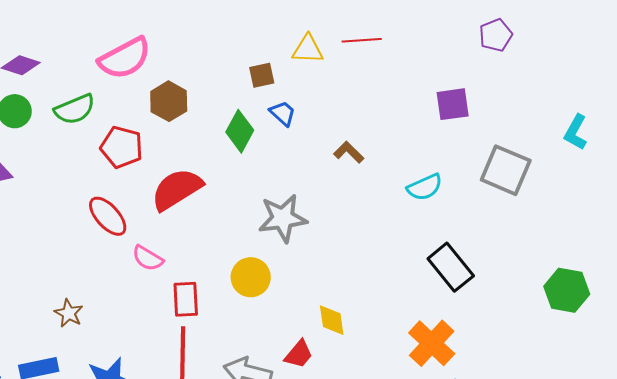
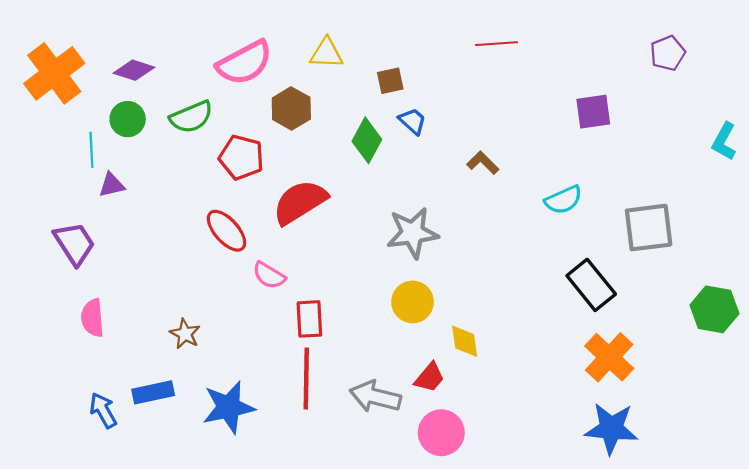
purple pentagon: (496, 35) -> (668, 53), moved
yellow triangle: (308, 49) -> (326, 53), moved
gray square: (506, 170) -> (649, 228), moved, turned -30
yellow circle: (251, 277) -> (413, 302), moved
orange cross: (432, 343) -> (609, 357), moved

